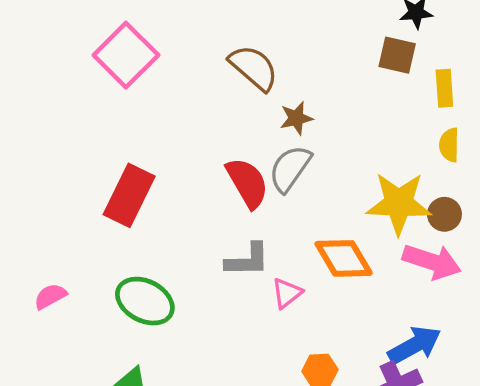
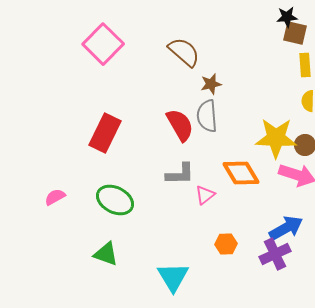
brown square: (397, 55) -> (295, 33), moved
gray semicircle: (290, 169) -> (207, 116), turned -40

